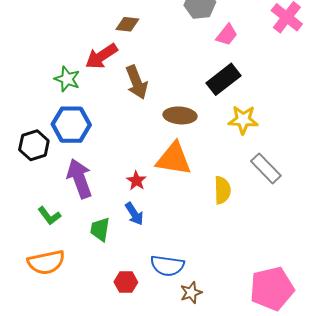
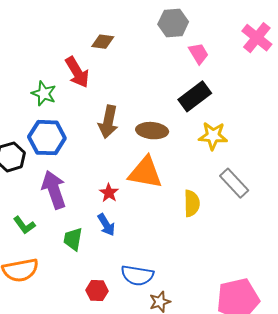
pink trapezoid: (227, 35) -> (199, 53), turned -70
red arrow: (101, 56) -> (77, 72), turned -88
brown arrow: (137, 82) -> (108, 122), moved, turned 32

